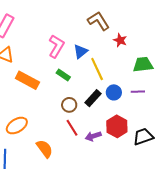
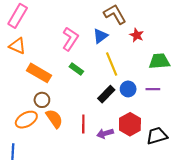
blue triangle: (81, 51) -> (100, 36), moved
brown circle: (69, 105) -> (42, 100), moved
red line: (72, 128) -> (83, 124), turned 30
orange semicircle: (45, 149) -> (54, 119), moved

